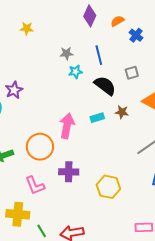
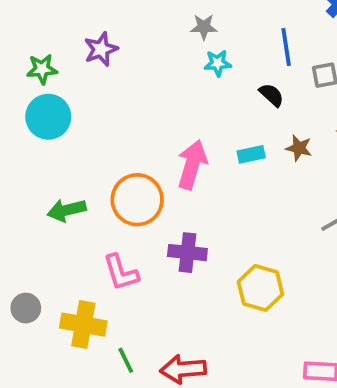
blue line: (99, 55) -> (286, 47), moved
black semicircle: (105, 86) -> (271, 95), size x0.6
purple star: (14, 90) -> (101, 49), moved

